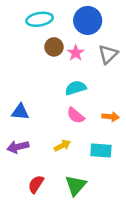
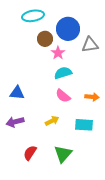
blue circle: (88, 20) -> (68, 29), moved
pink star: (76, 53) -> (58, 53), moved
gray triangle: (108, 54) -> (90, 45), turned 36

